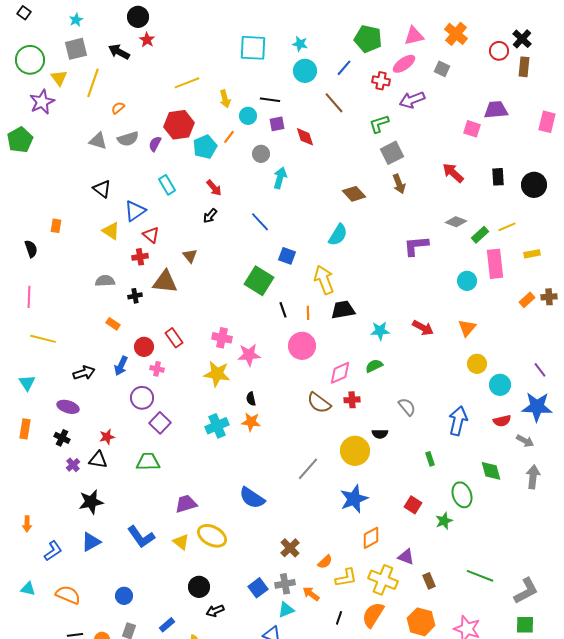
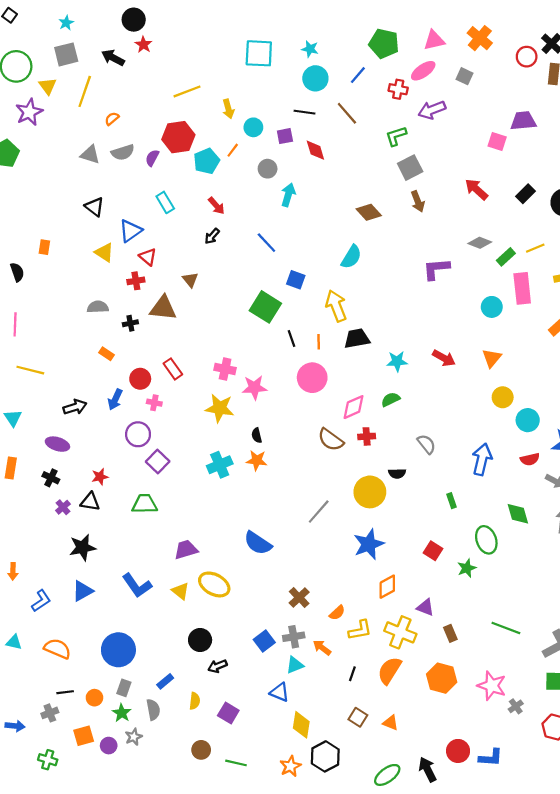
black line: (270, 100) -> (305, 112), moved
black rectangle: (498, 177) -> (525, 194), turned 48
blue circle: (124, 596) -> (118, 650), size x1.8

